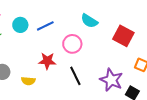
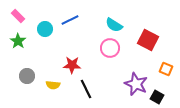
blue line: (45, 26) -> (70, 20), moved
pink circle: (72, 44) -> (110, 48), moved
black line: (75, 76) -> (86, 89), moved

